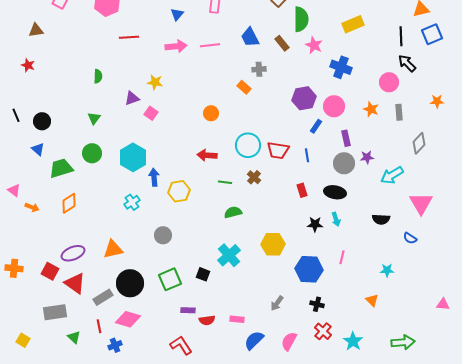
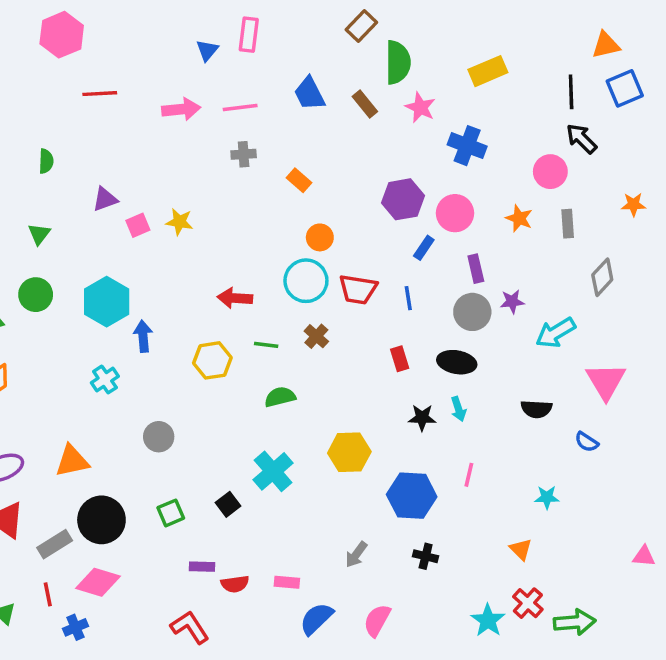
blue triangle: (177, 14) -> (207, 50), moved
gray cross: (259, 69) -> (244, 154), moved
yellow star: (155, 82) -> (179, 222), moved
pink square: (151, 113) -> (138, 225), turned 32
orange circle: (211, 113) -> (320, 237), moved
yellow hexagon: (179, 191) -> (212, 360), moved
black square: (203, 274) -> (228, 504), turned 32
green square: (170, 279) -> (171, 513), size x0.7
red cross: (323, 331) -> (528, 603), moved

